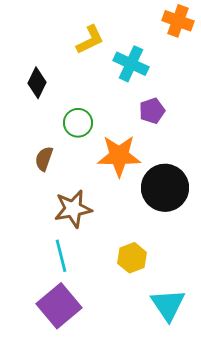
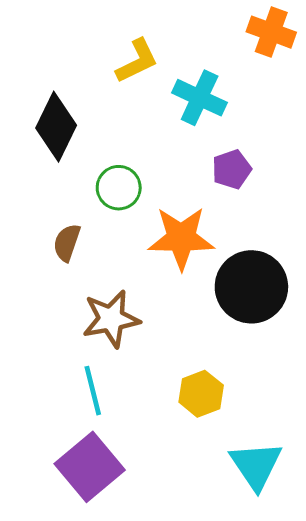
black diamond: (37, 83) -> (56, 127), size x1.4

